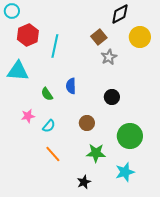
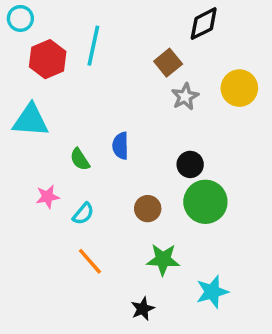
yellow circle: (140, 37) -> (239, 88), moved
cyan line: (55, 46) -> (93, 46), moved
green circle: (130, 136) -> (205, 202), moved

